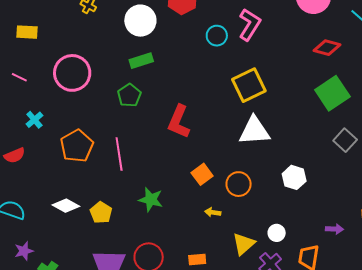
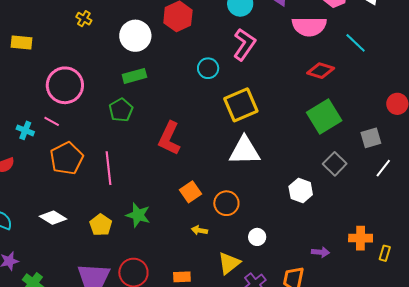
cyan circle: (217, 36) -> (208, 68), moved
pink line: (19, 77) -> (52, 121), moved
cyan cross: (34, 120) -> (25, 130), turned -30
white hexagon: (294, 177) -> (301, 190), moved
yellow pentagon: (101, 213) -> (101, 225), moved
white circle: (277, 233) -> (257, 237), moved

